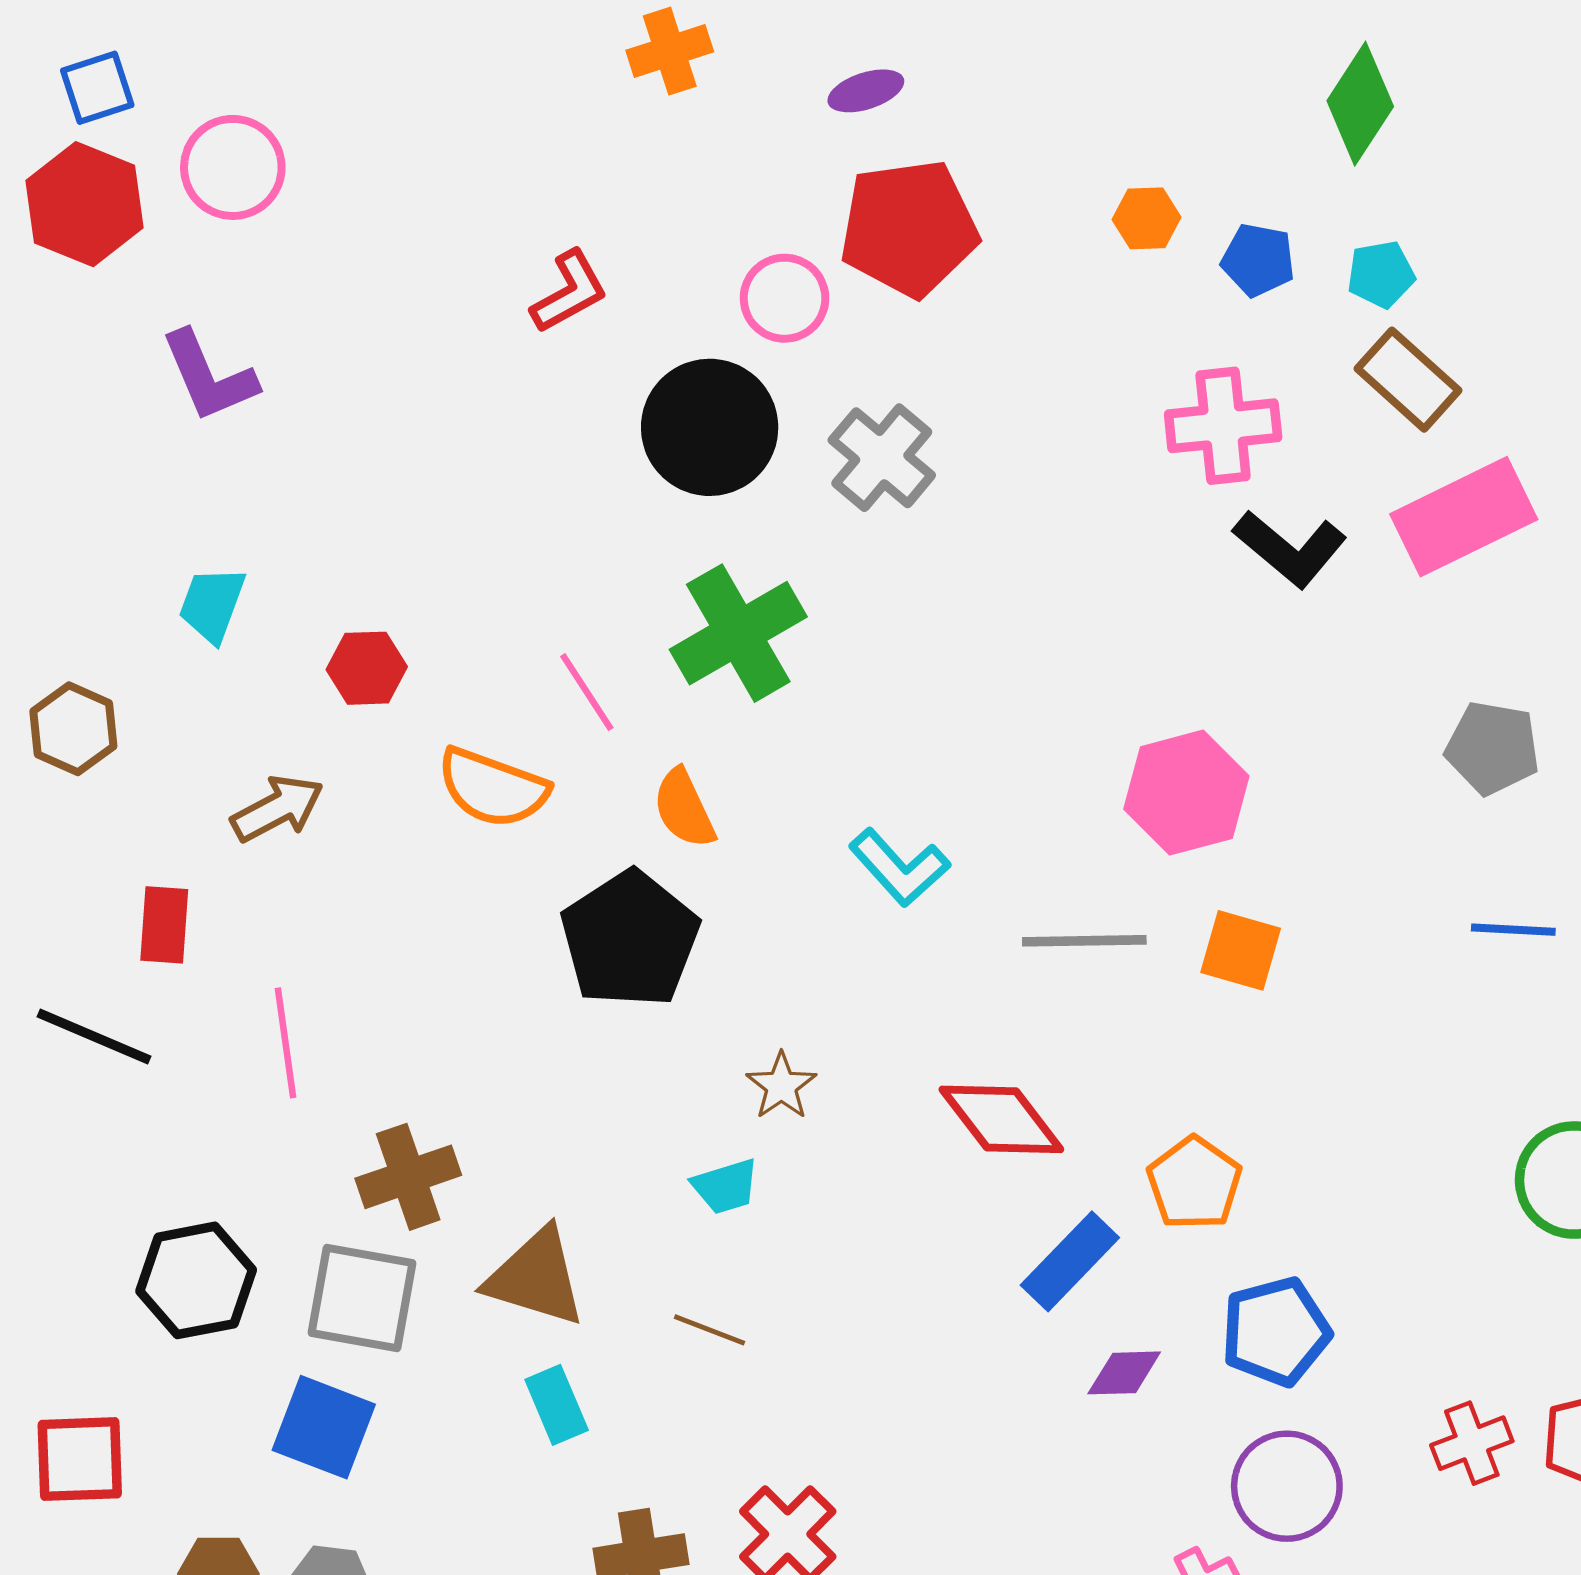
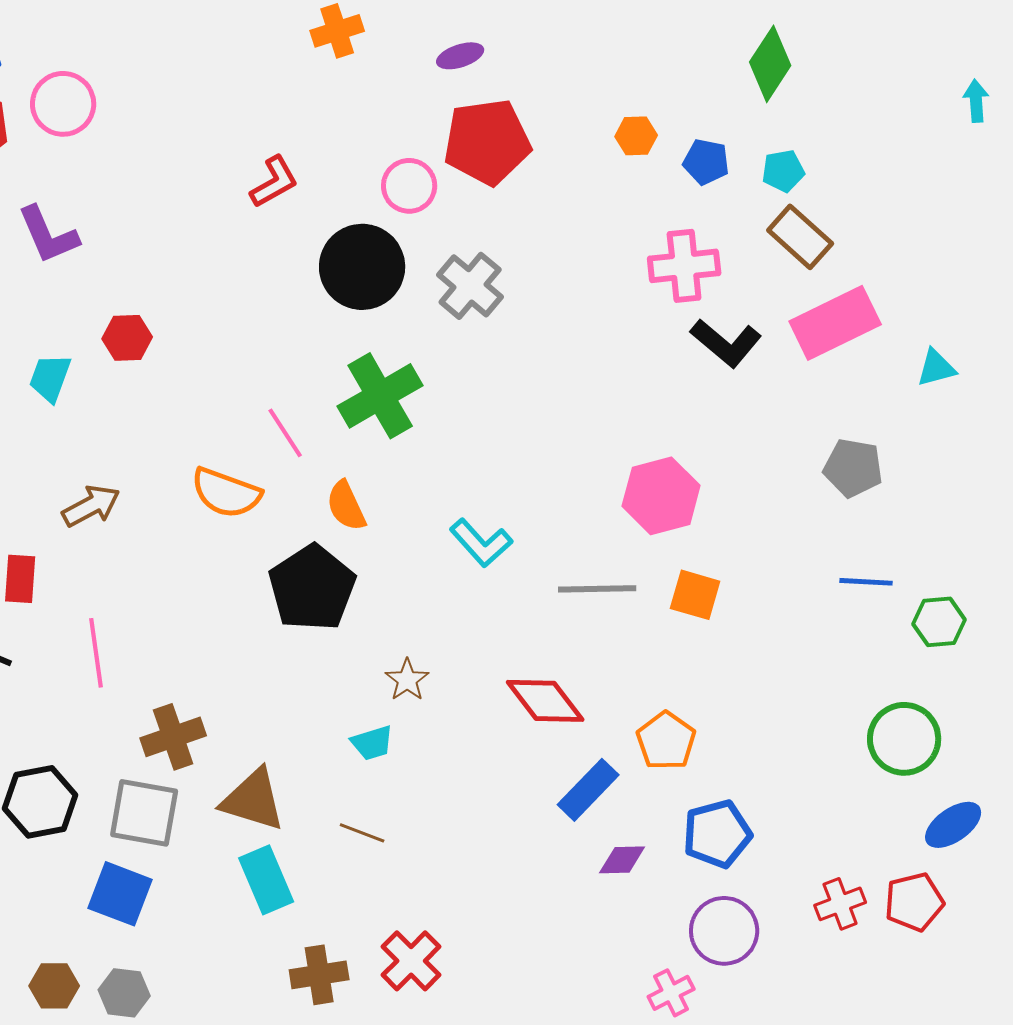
red hexagon: (367, 668) -> (127, 338), moved
cyan rectangle: (557, 1405) -> (266, 880), size x1.4

